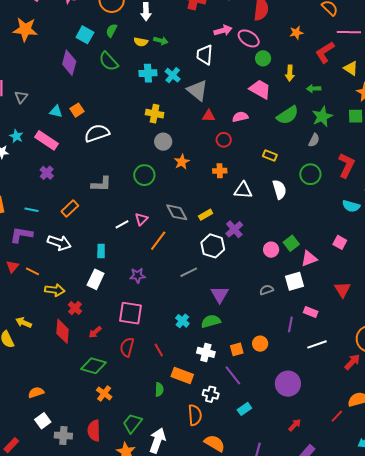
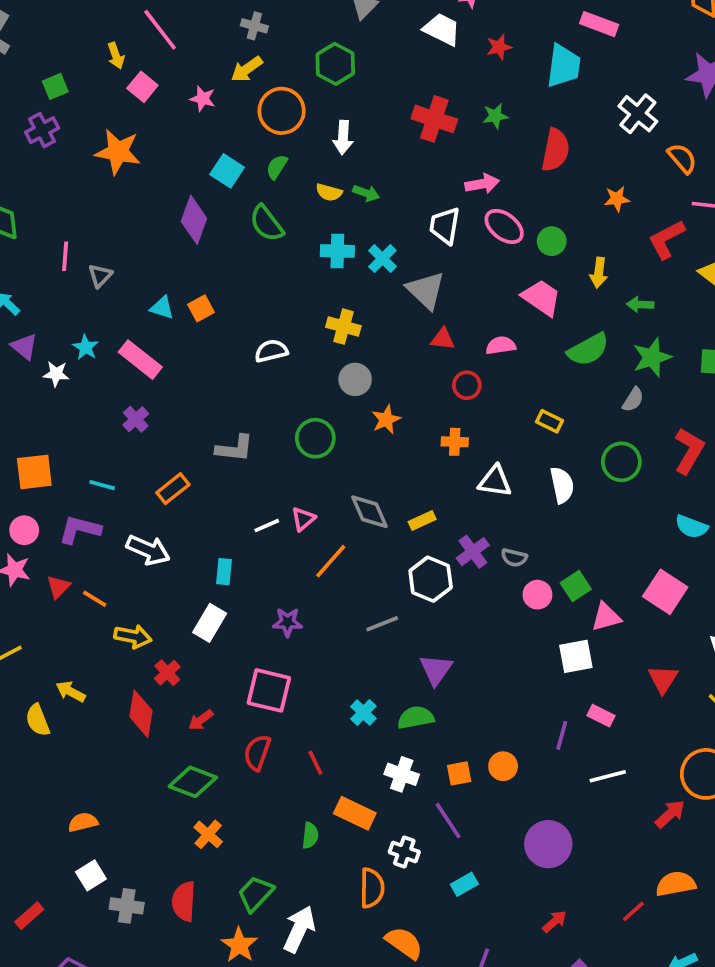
pink ellipse: (249, 38) -> (504, 226), moved
white semicircle: (97, 133) -> (271, 351), moved, size x0.7
pink square: (340, 242) -> (665, 592), size x1.6
gray semicircle: (267, 290) -> (514, 558), moved, turned -152

